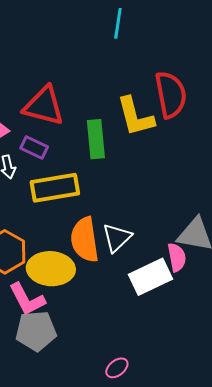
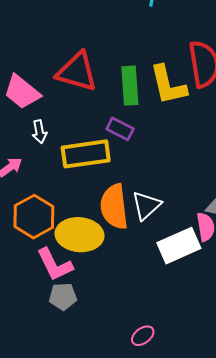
green rectangle: (96, 139) -> (130, 86), moved
purple rectangle: (34, 147) -> (120, 129), moved
gray pentagon: (36, 331) -> (63, 296), size x0.7

